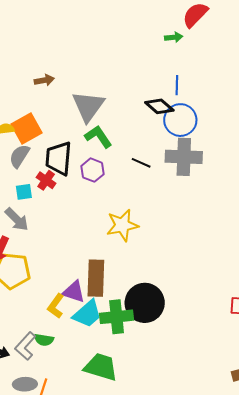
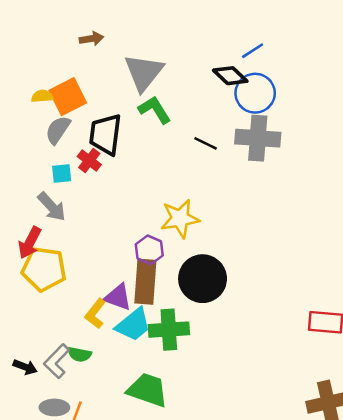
blue line: (177, 85) -> (253, 51), turned 54
purple hexagon: (93, 170) -> (149, 250), moved
black circle: (145, 303) -> (203, 279), moved

